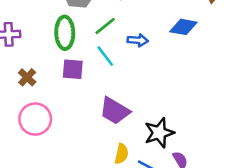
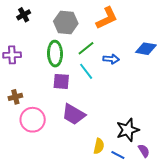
brown cross: (27, 77) -> (15, 97), moved, turned 32
purple trapezoid: (115, 111) -> (74, 114), moved

